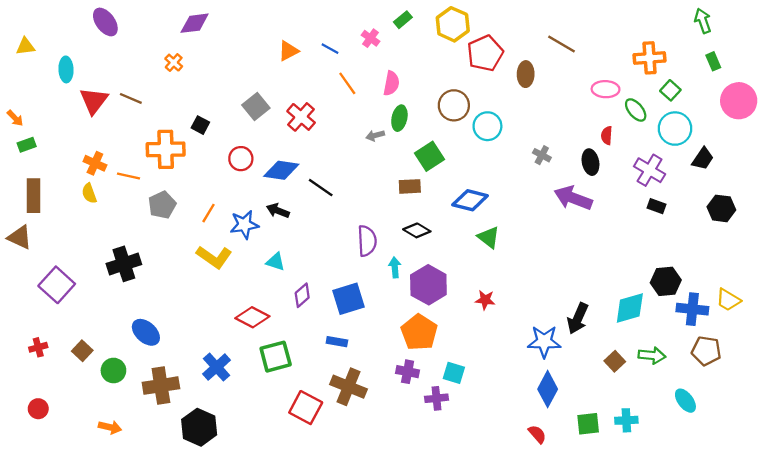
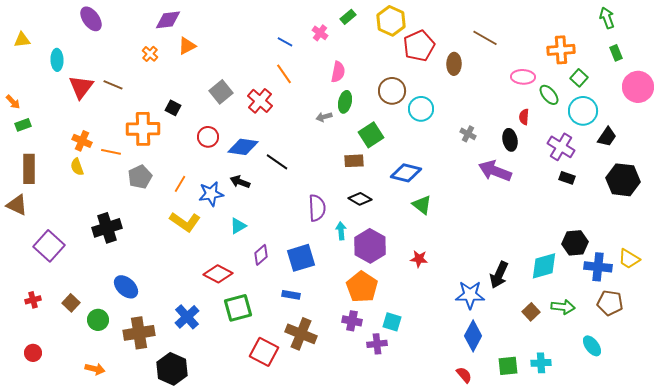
orange triangle: (288, 51) -> (187, 46), moved
orange line: (347, 83) -> (284, 74), moved
black hexagon: (721, 208) -> (623, 180), size x1.4
cyan triangle: (276, 262) -> (238, 226), turned -48

